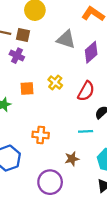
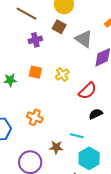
brown square: (23, 35) -> (59, 27), moved
purple cross: (17, 56) -> (35, 40), turned 32
cyan line: (86, 131) -> (77, 136), moved

